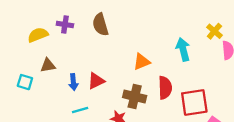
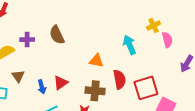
yellow cross: (214, 31) -> (153, 25), turned 32
orange triangle: (142, 62) -> (96, 61), turned 42
brown triangle: (48, 65) -> (18, 76), turned -48

